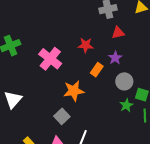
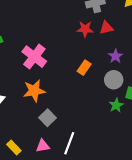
red star: (86, 45) -> (85, 29), moved
purple star: (115, 58) -> (116, 56), moved
orange star: (74, 91) -> (34, 91), moved

